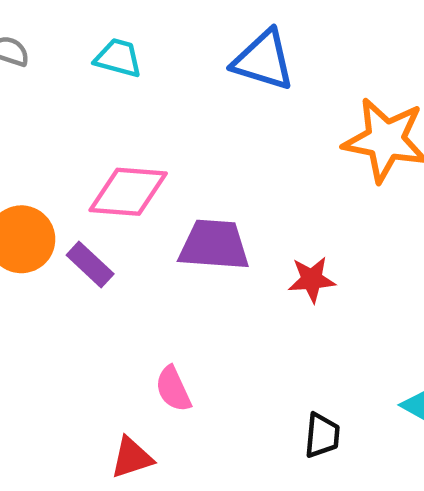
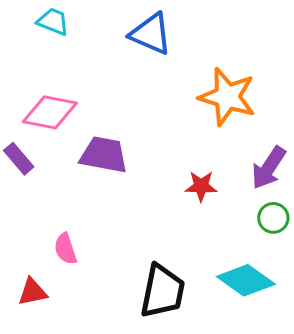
red star: (312, 279) -> (201, 186), moved
black trapezoid: (322, 435) -> (163, 291), size x1.8

